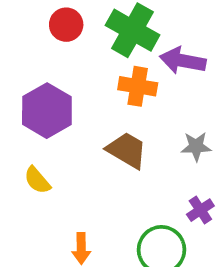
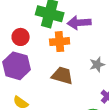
red circle: (66, 25) -> (21, 37), moved

